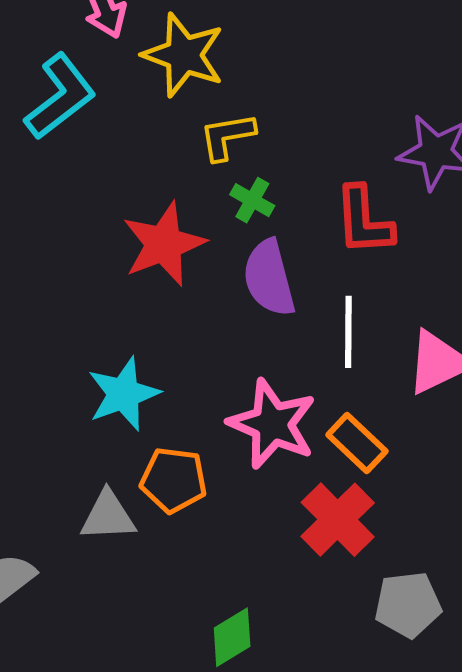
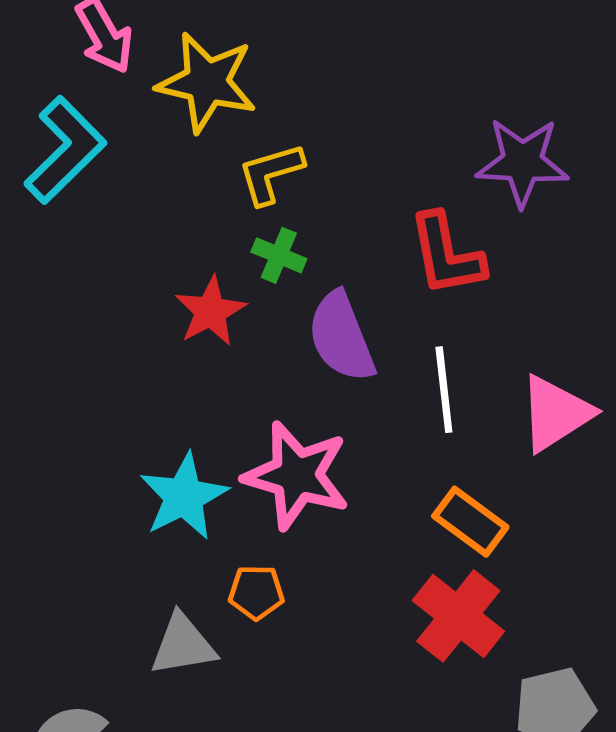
green cross: (252, 200) -> (279, 255), moved
red star: (164, 244) -> (210, 311), size x0.7
pink star: (272, 424) -> (297, 475), moved
orange pentagon: (174, 480) -> (256, 592), size x0.7

